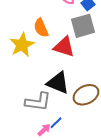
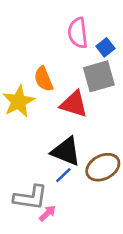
gray L-shape: (38, 102) -> (30, 197), moved
blue line: (56, 123) -> (63, 175), moved

